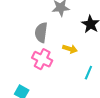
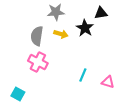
yellow arrow: (70, 49) -> (61, 34), moved

